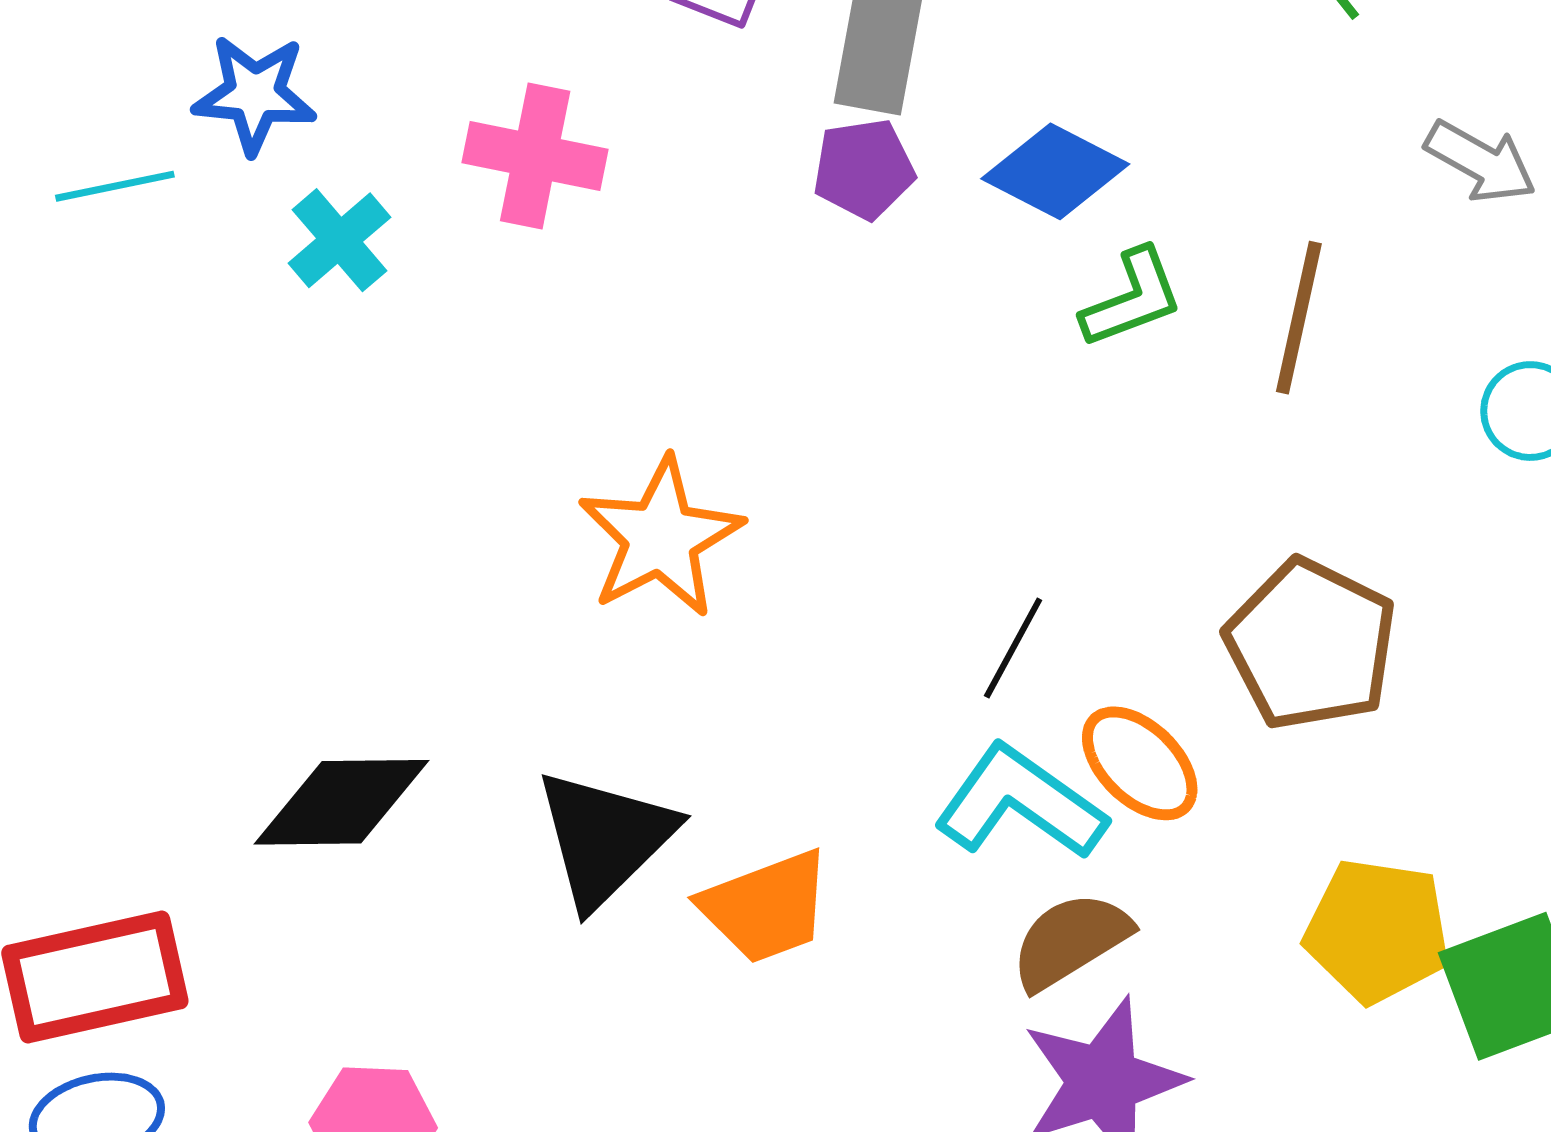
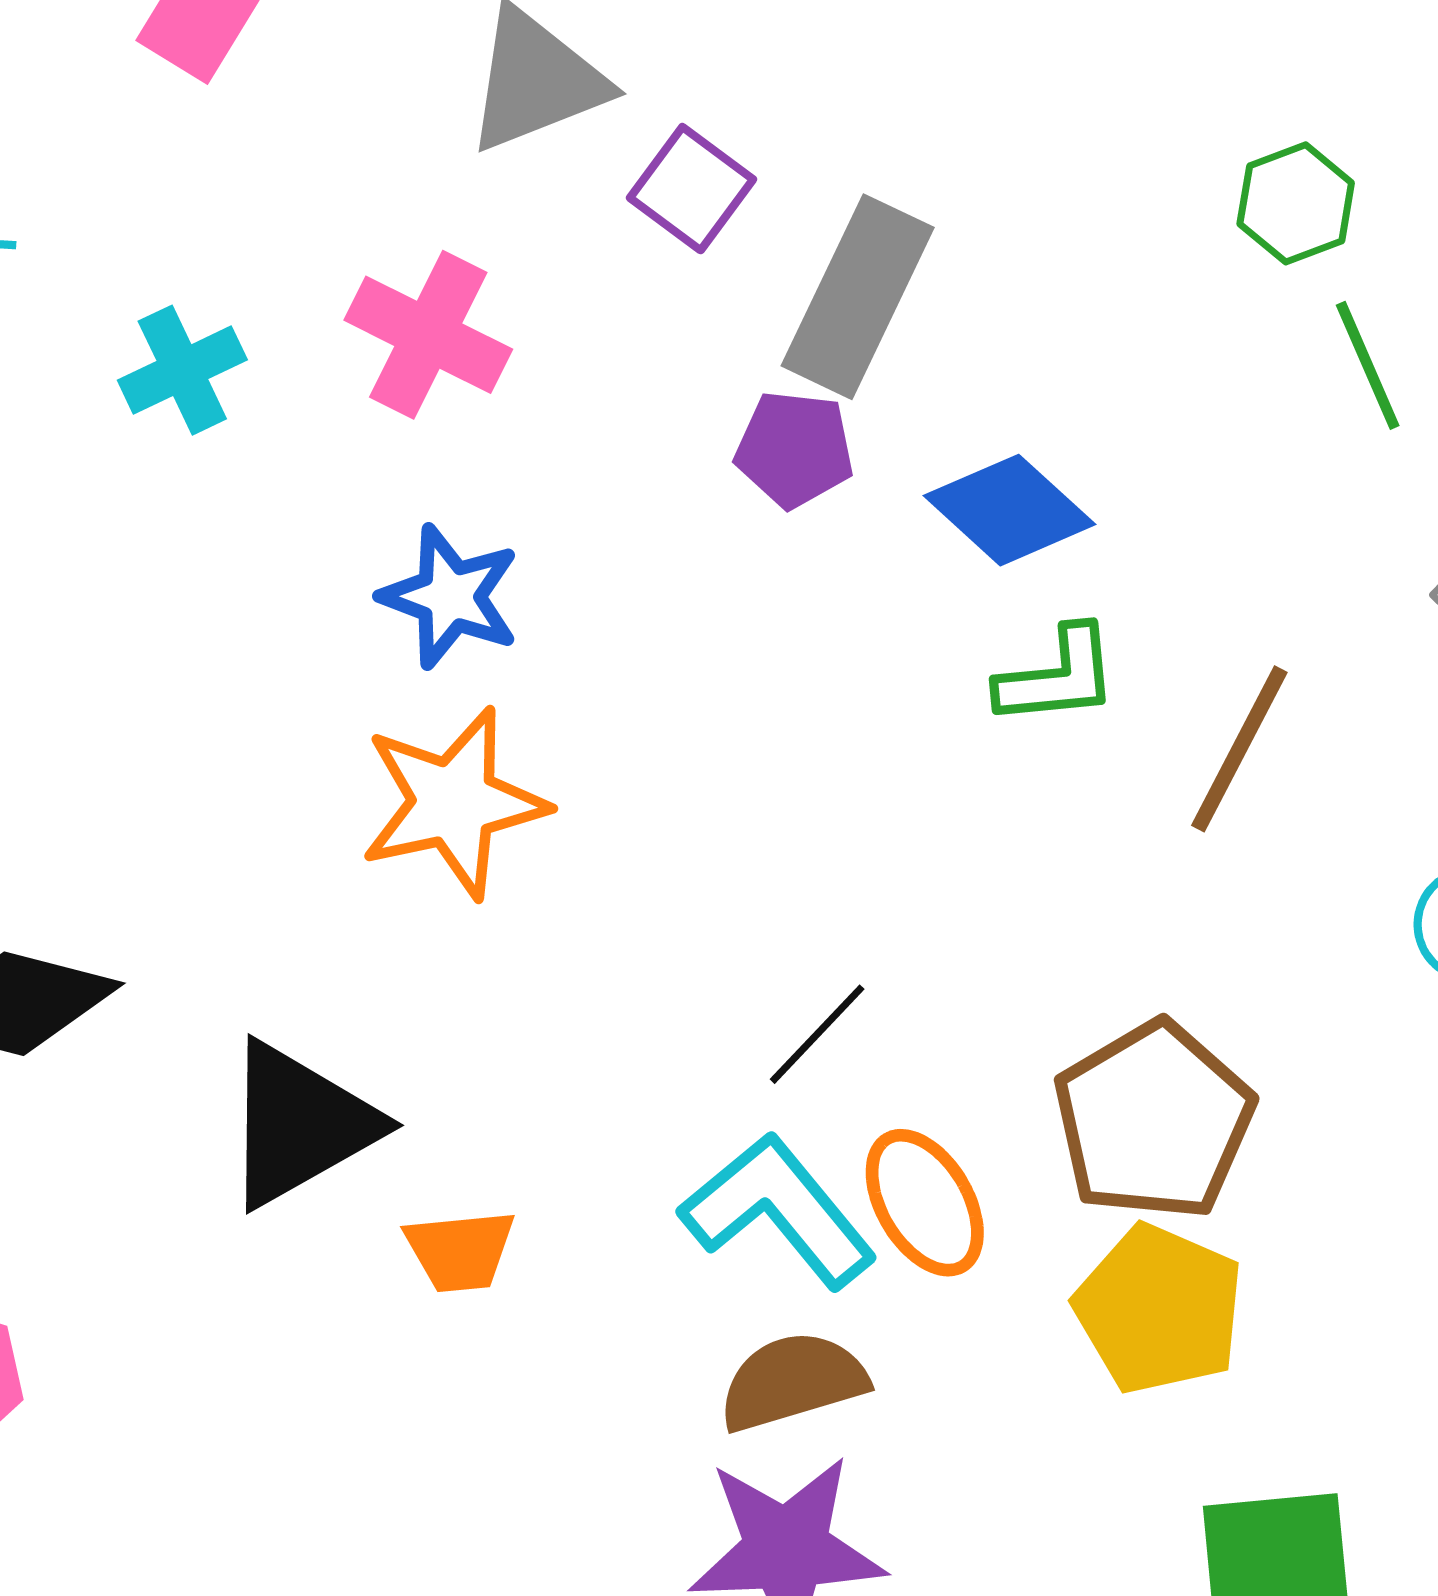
blue star: (255, 94) -> (450, 597), moved
orange trapezoid: (766, 907) -> (460, 1251), size x0.7
yellow pentagon: (1377, 931) -> (1159, 1309), moved

